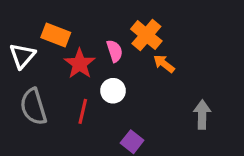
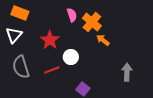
orange rectangle: (56, 35) -> (20, 13), moved
pink semicircle: (115, 51) -> (72, 15), moved
red line: (83, 111) -> (52, 70), turned 56

